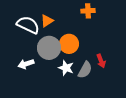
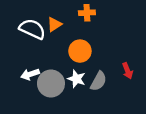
orange cross: (88, 11) -> (87, 13), moved
gray circle: (49, 48) -> (51, 84), moved
red arrow: (101, 61) -> (128, 71), moved

